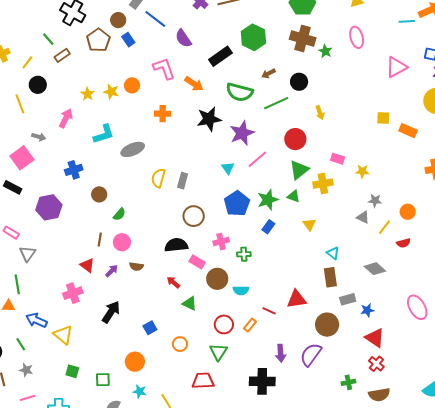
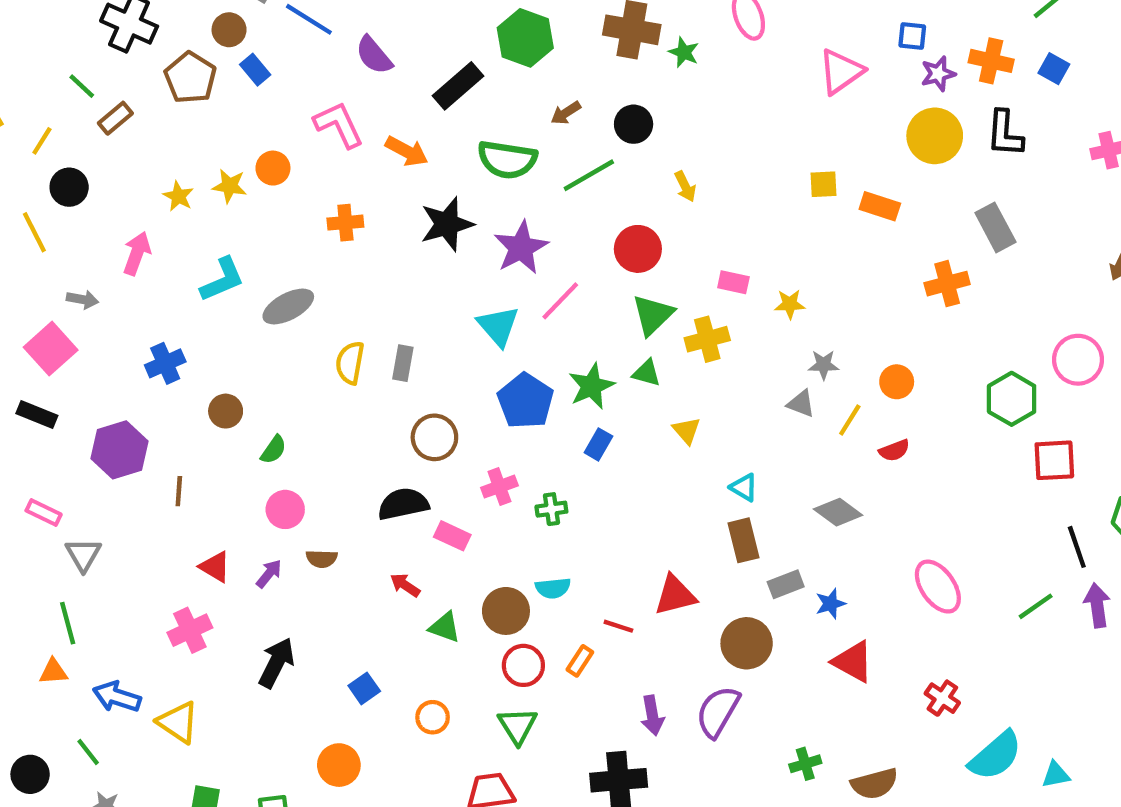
cyan triangle: (228, 168) -> (498, 326), size x1.5
brown line: (100, 239) -> (179, 491), moved
brown circle: (217, 279) -> (506, 611), moved
red cross: (376, 364) -> (942, 698), moved

